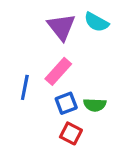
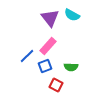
blue line: (25, 87) -> (27, 56), turned 35
blue square: (66, 103) -> (45, 66), moved

